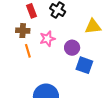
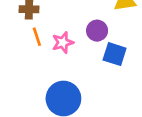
pink star: (47, 39) -> (63, 42), moved

